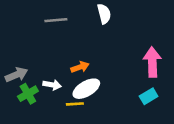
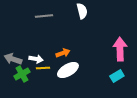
gray arrow: (16, 75) -> (13, 59), turned -138
white arrow: (52, 85) -> (36, 59), moved
yellow line: (75, 104) -> (43, 68), moved

